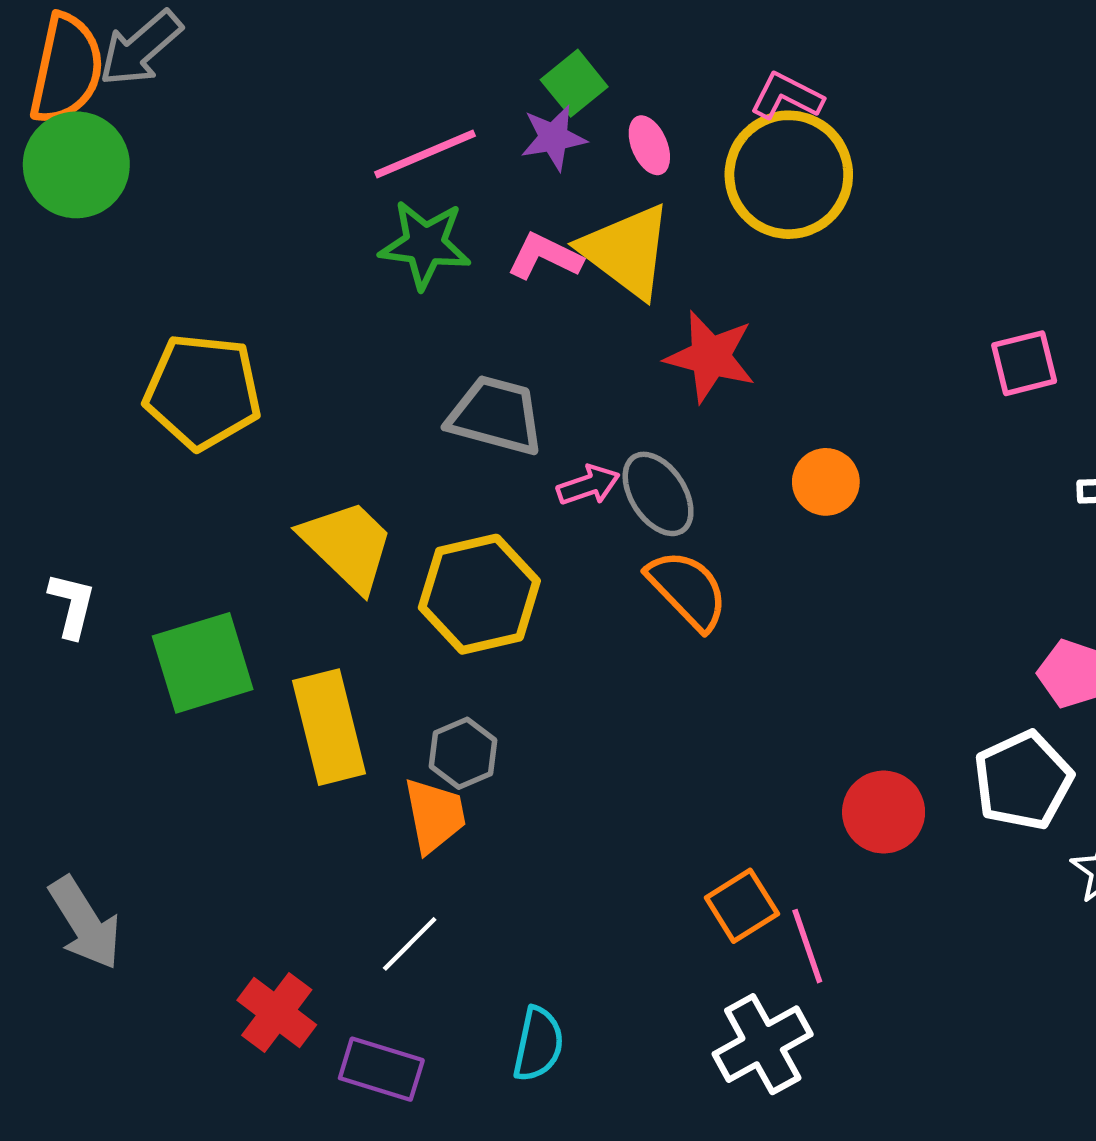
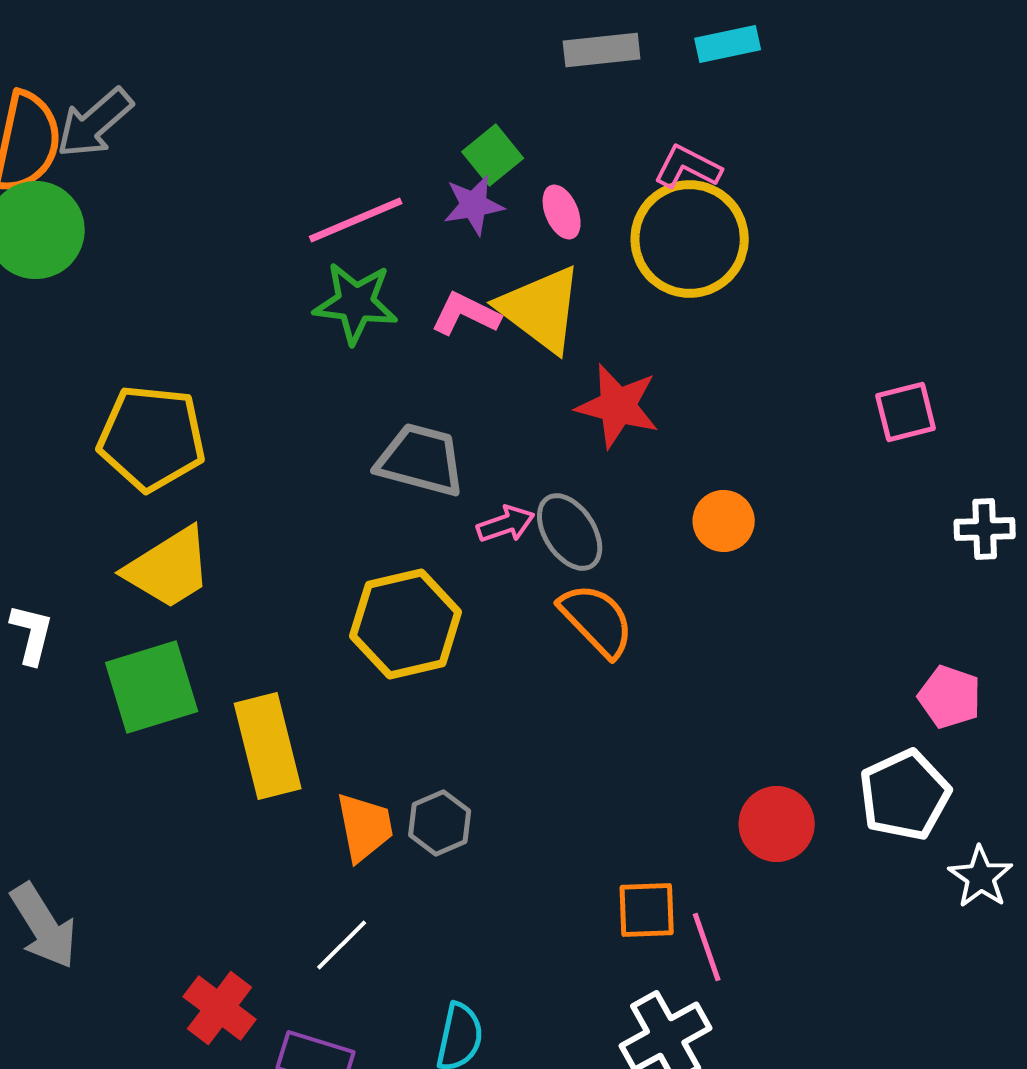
yellow trapezoid: (348, 545) -> (169, 568), moved, turned 104
gray hexagon: (463, 753) -> (440, 823), moved
orange square: (742, 906) -> (647, 910), turned 30

